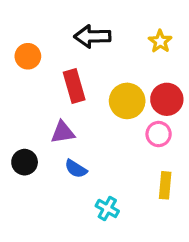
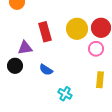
red rectangle: (74, 86) -> (45, 32), moved
purple triangle: (63, 132) -> (25, 48), moved

